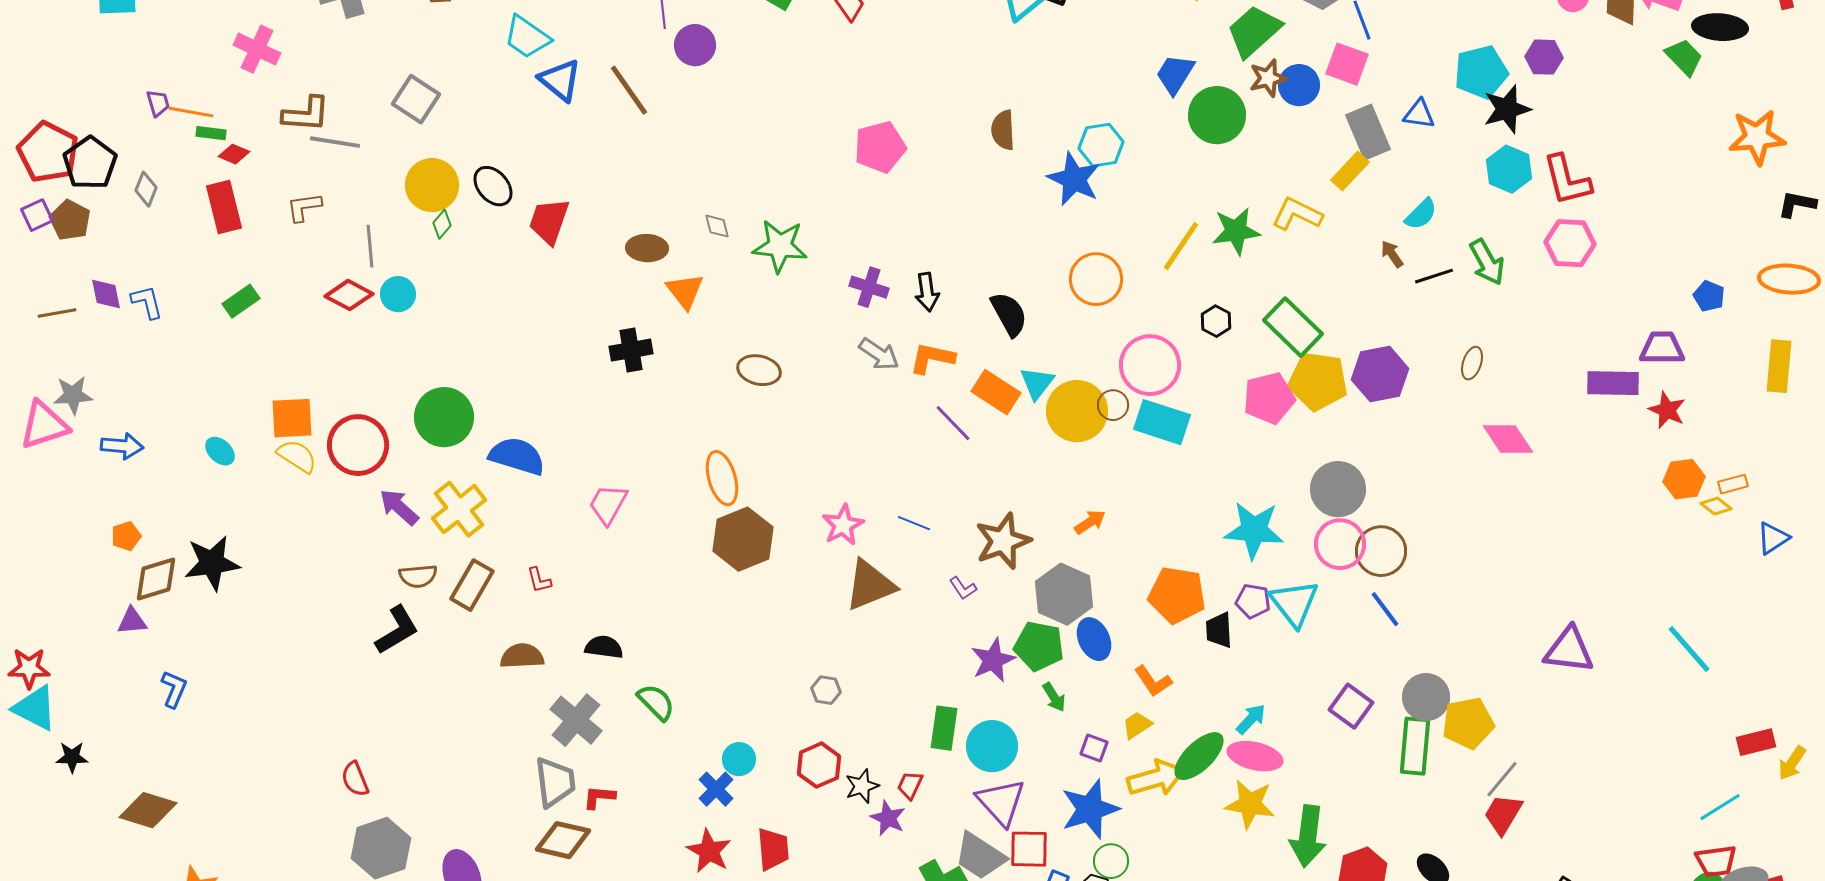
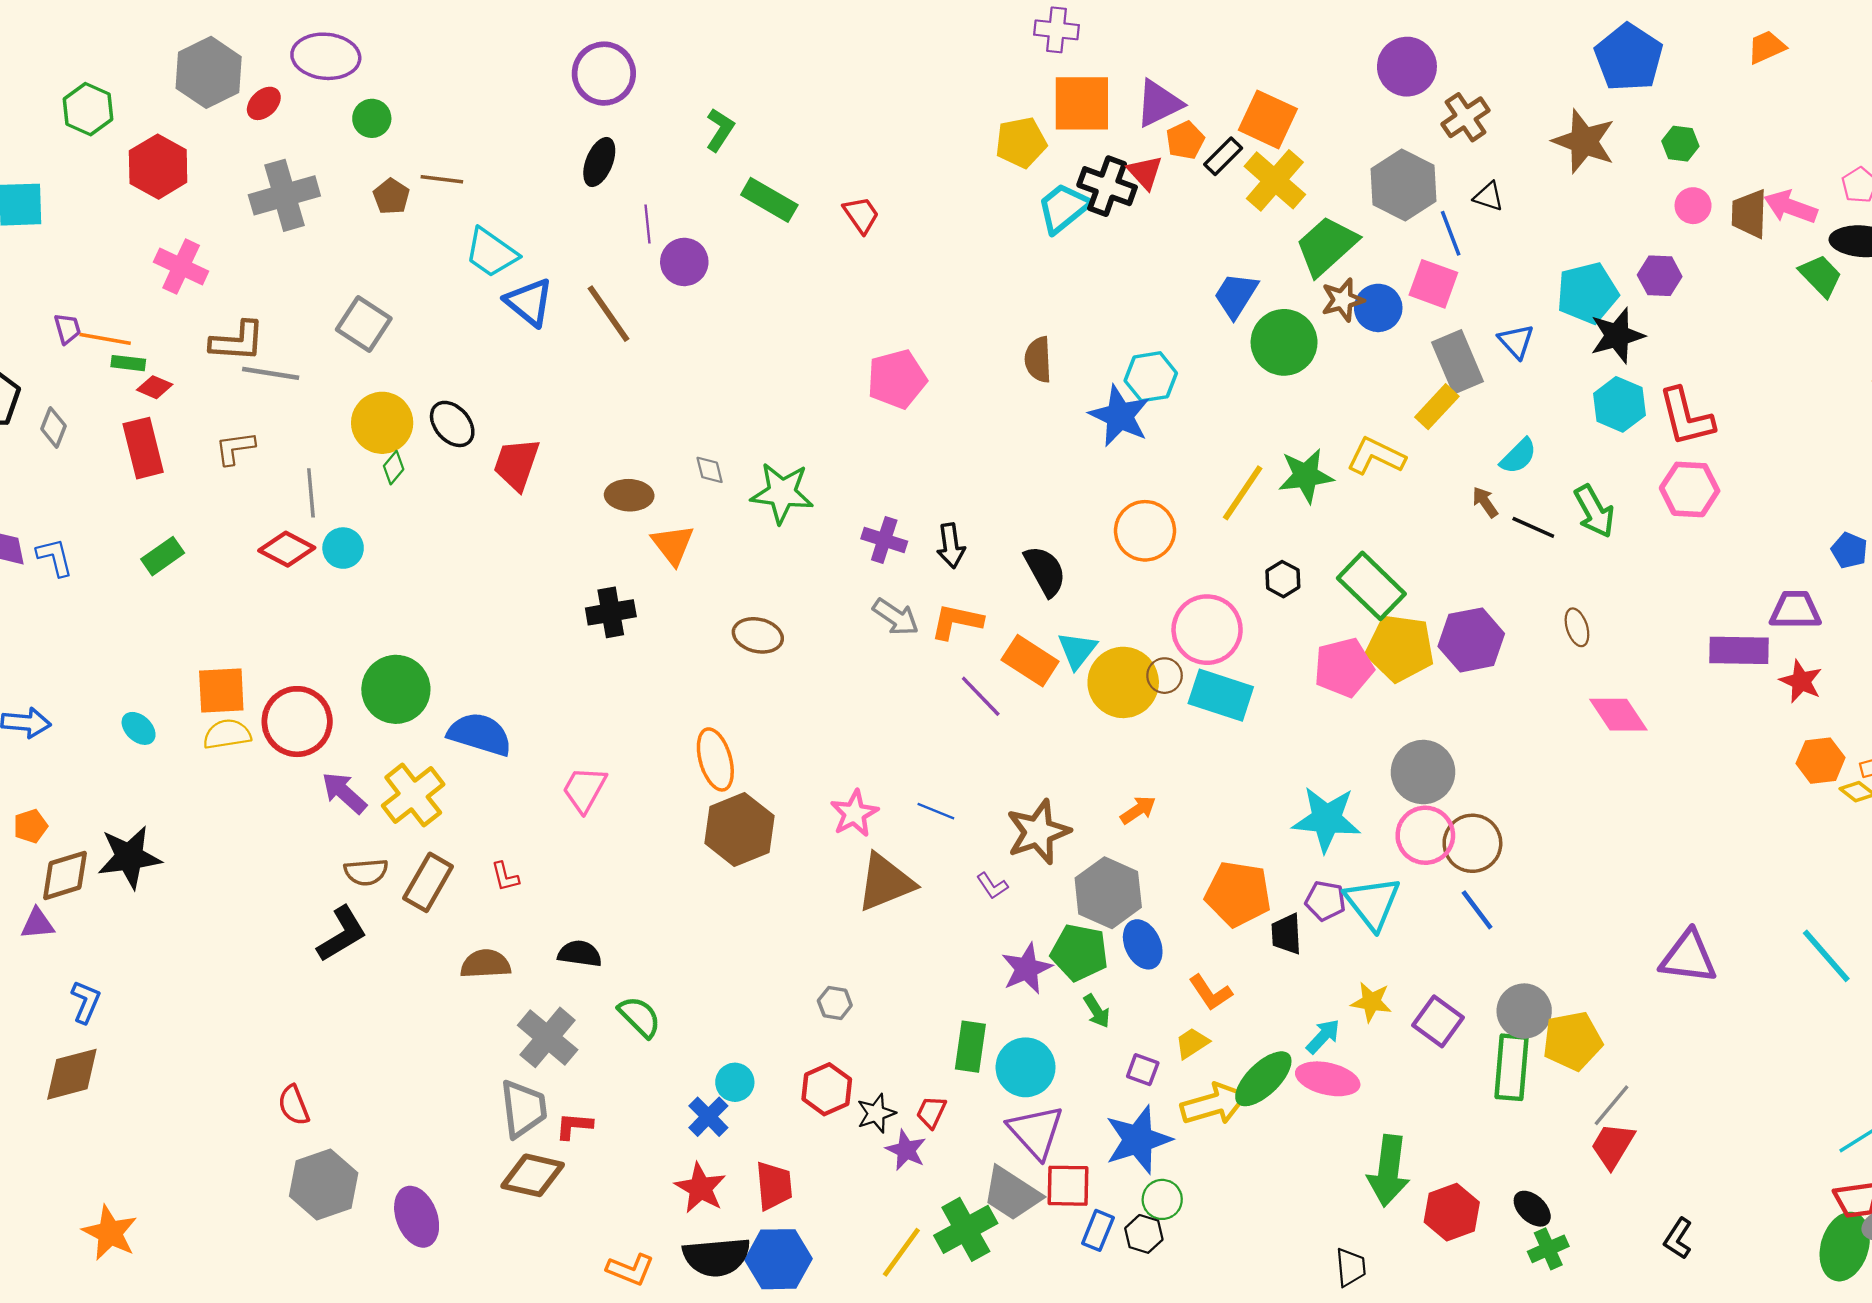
blue triangle: (1419, 114) -> (1516, 341), turned 40
black line: (1434, 276) -> (1533, 527), turned 42
brown ellipse: (1472, 363) -> (1577, 627), turned -36
yellow semicircle: (297, 456) -> (227, 734), turned -42
yellow star: (1250, 804) -> (1371, 1002), moved, size x0.7
brown diamond: (148, 810) -> (72, 1074), moved, turned -32

